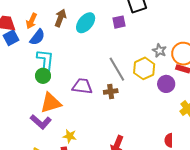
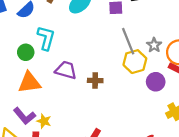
cyan L-shape: (45, 60) -> (46, 38), moved
gray line: (117, 69) -> (128, 41), moved
purple L-shape: (41, 122) -> (24, 116), moved

